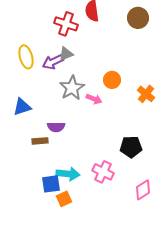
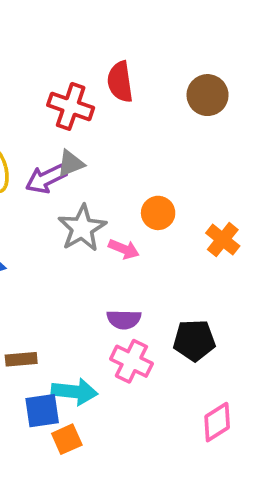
purple semicircle: (56, 127) -> (124, 319), moved
brown rectangle: (40, 141) -> (21, 359), moved
pink cross: (103, 172) -> (131, 361), moved

